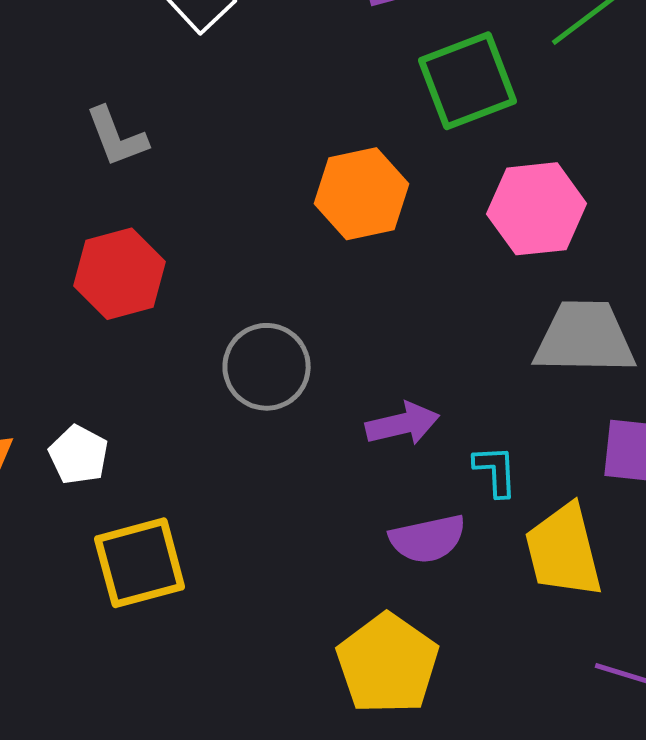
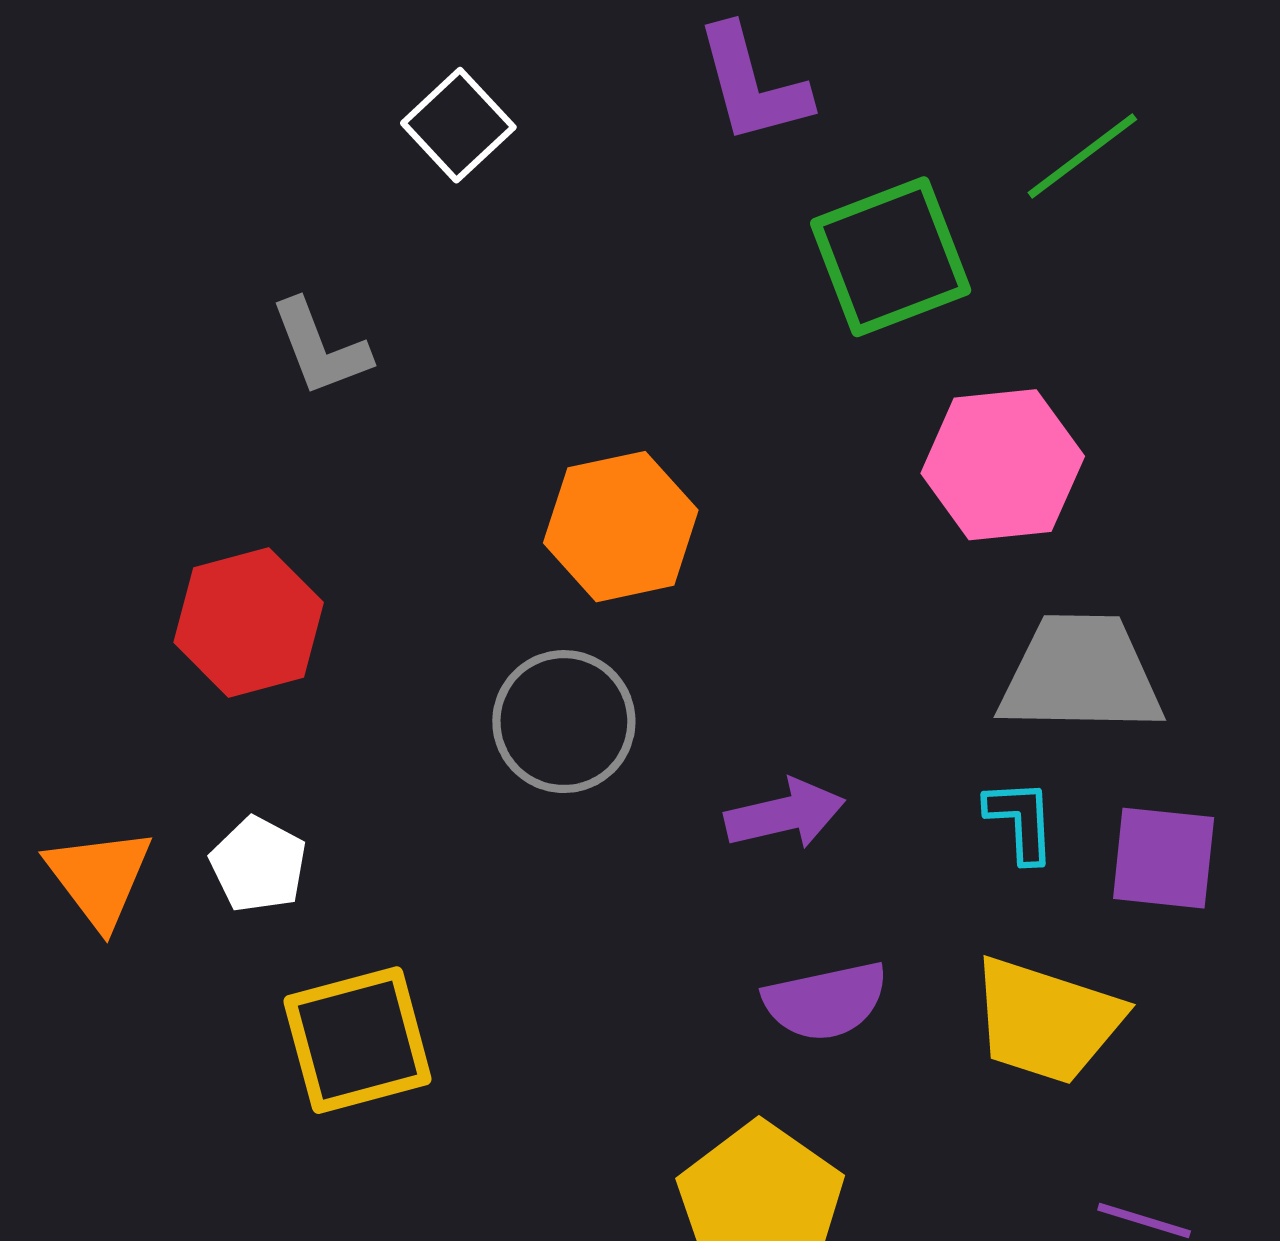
orange hexagon: (362, 194) -> (621, 527), moved
red hexagon: (120, 274) -> (249, 622), moved
cyan L-shape: (496, 471) -> (1021, 821), moved
yellow trapezoid: (564, 551) -> (1047, 1021), turned -58

